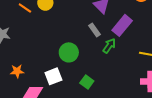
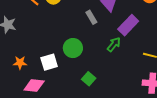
gray rectangle: (94, 30) -> (91, 17), moved
white square: (53, 76) -> (49, 62), moved

